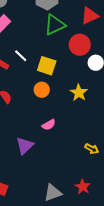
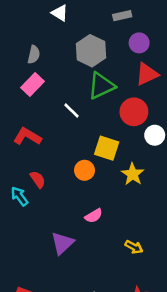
white line: (21, 56) -> (72, 110), moved
yellow square: (47, 66) -> (107, 148), moved
yellow arrow: (92, 149) -> (134, 247), moved

